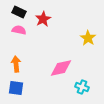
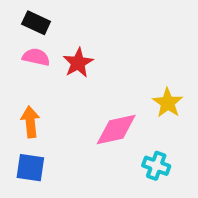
red star: (43, 19) -> (78, 63), moved
yellow star: (88, 38) -> (168, 103), moved

